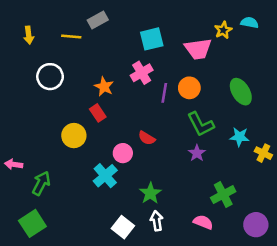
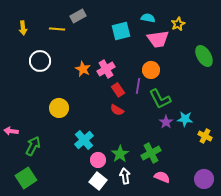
cyan semicircle: (250, 23) -> (148, 18), moved
pink cross: (142, 73) -> (106, 69), moved
green ellipse: (241, 92) -> (204, 56), moved
purple line: (164, 93) -> (138, 86), moved
red rectangle: (98, 113) -> (118, 90), moved
cyan star: (240, 137) -> (185, 119), moved
pink circle: (123, 153) -> (98, 160), moved
purple star: (197, 153) -> (166, 122), moved
yellow cross: (263, 153) -> (205, 136), moved
green cross: (223, 195) -> (151, 153), moved

